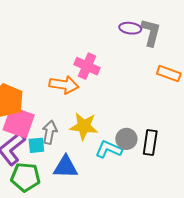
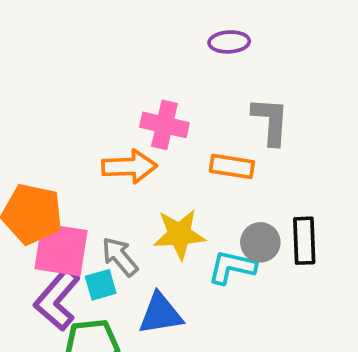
gray L-shape: (151, 32) -> (271, 121), moved
orange rectangle: (169, 74) -> (232, 166), moved
gray arrow: (50, 132) -> (120, 257), turned -40

